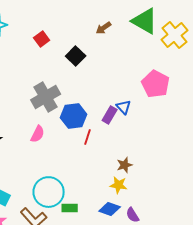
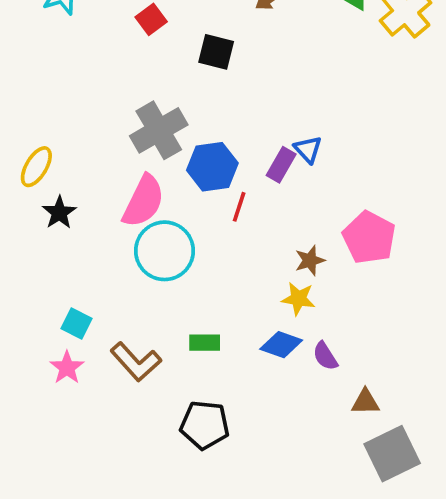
black square: (76, 56) -> (216, 52), turned -30
pink pentagon: (156, 84) -> (369, 237), moved
pink semicircle: (38, 134) -> (143, 201), size x1.6
cyan circle: (49, 192) -> (165, 251), moved

